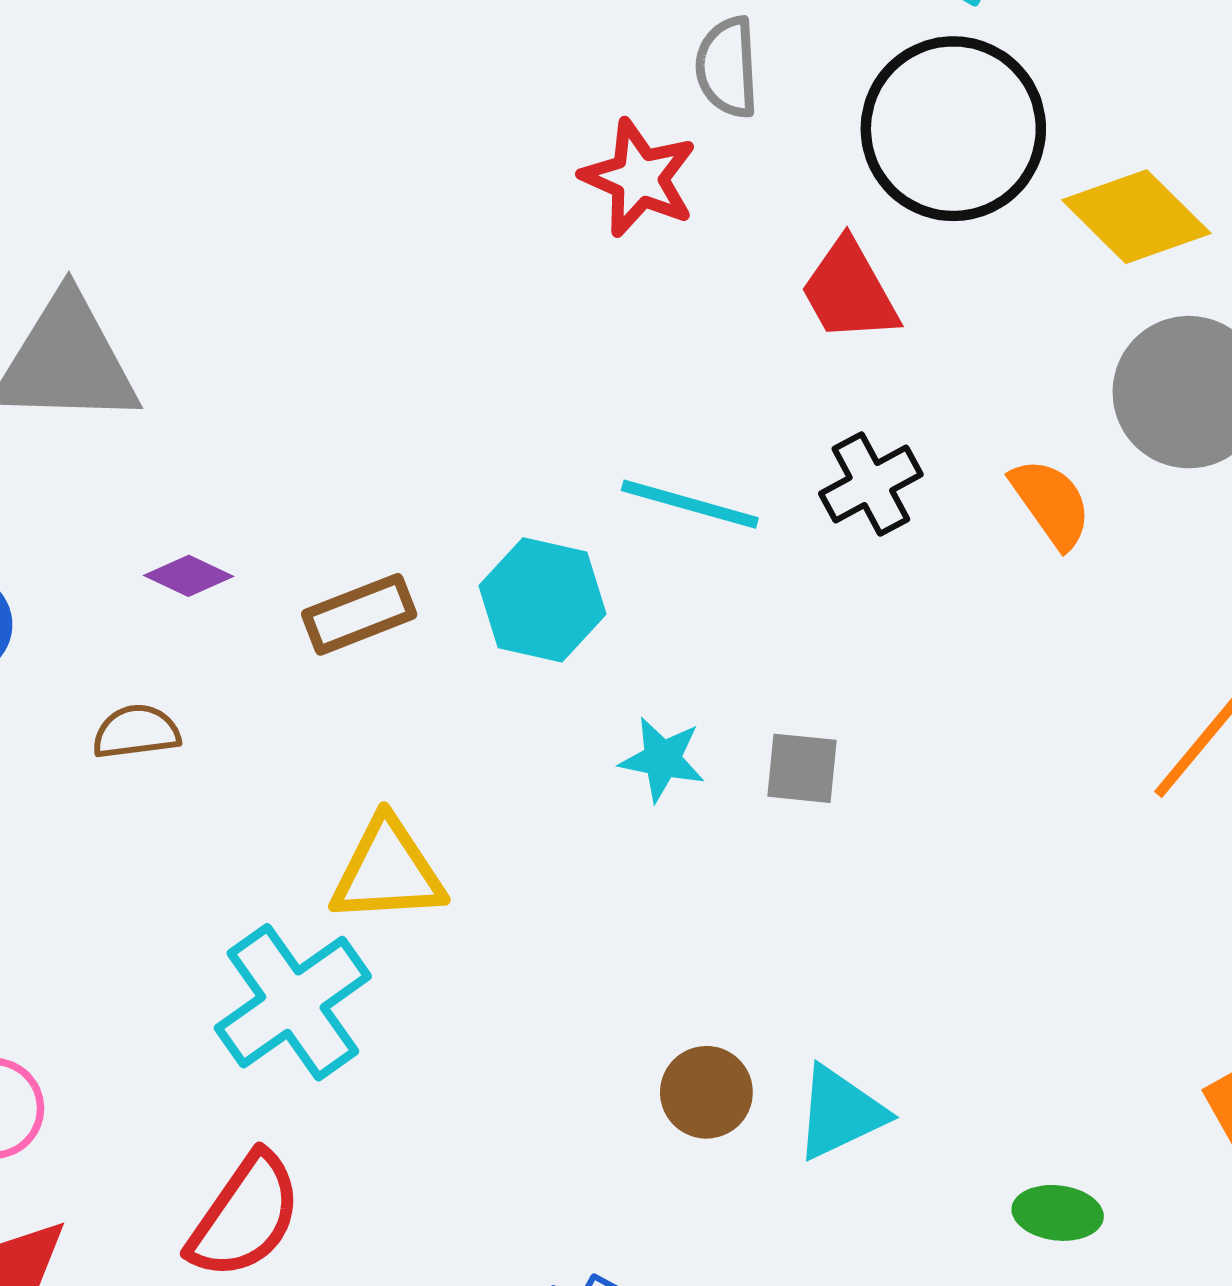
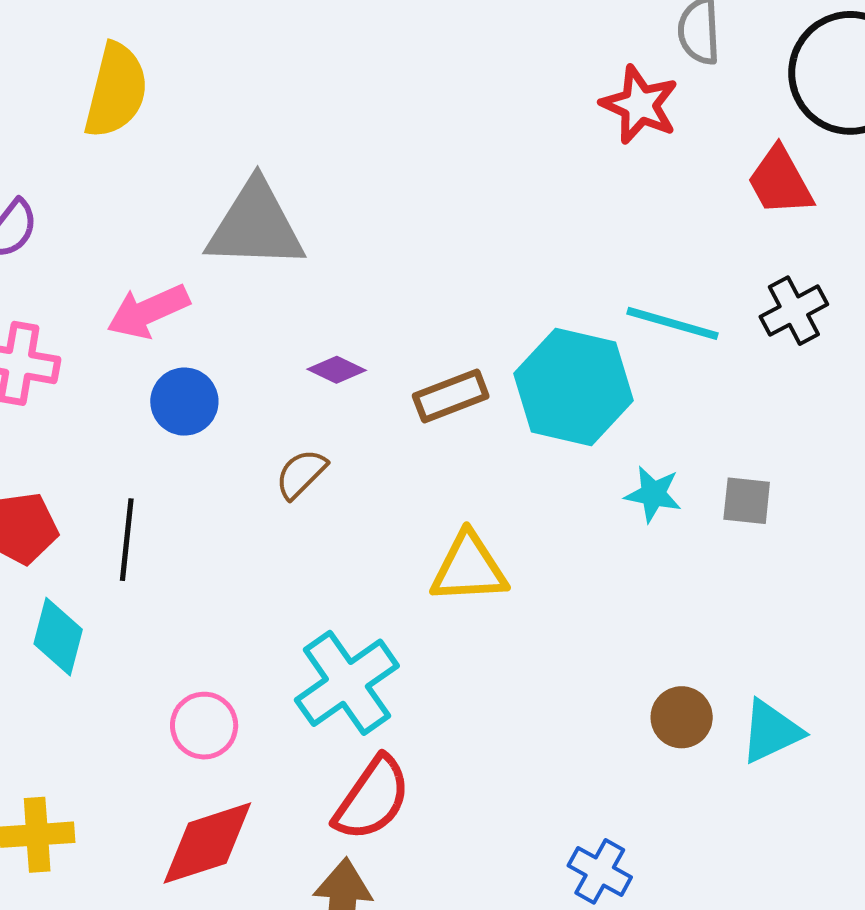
cyan hexagon: (542, 600) -> (574, 387), size x1.4
brown semicircle: (136, 732) -> (301, 474), turned -38
cyan cross: (293, 1002) -> (347, 683), moved

